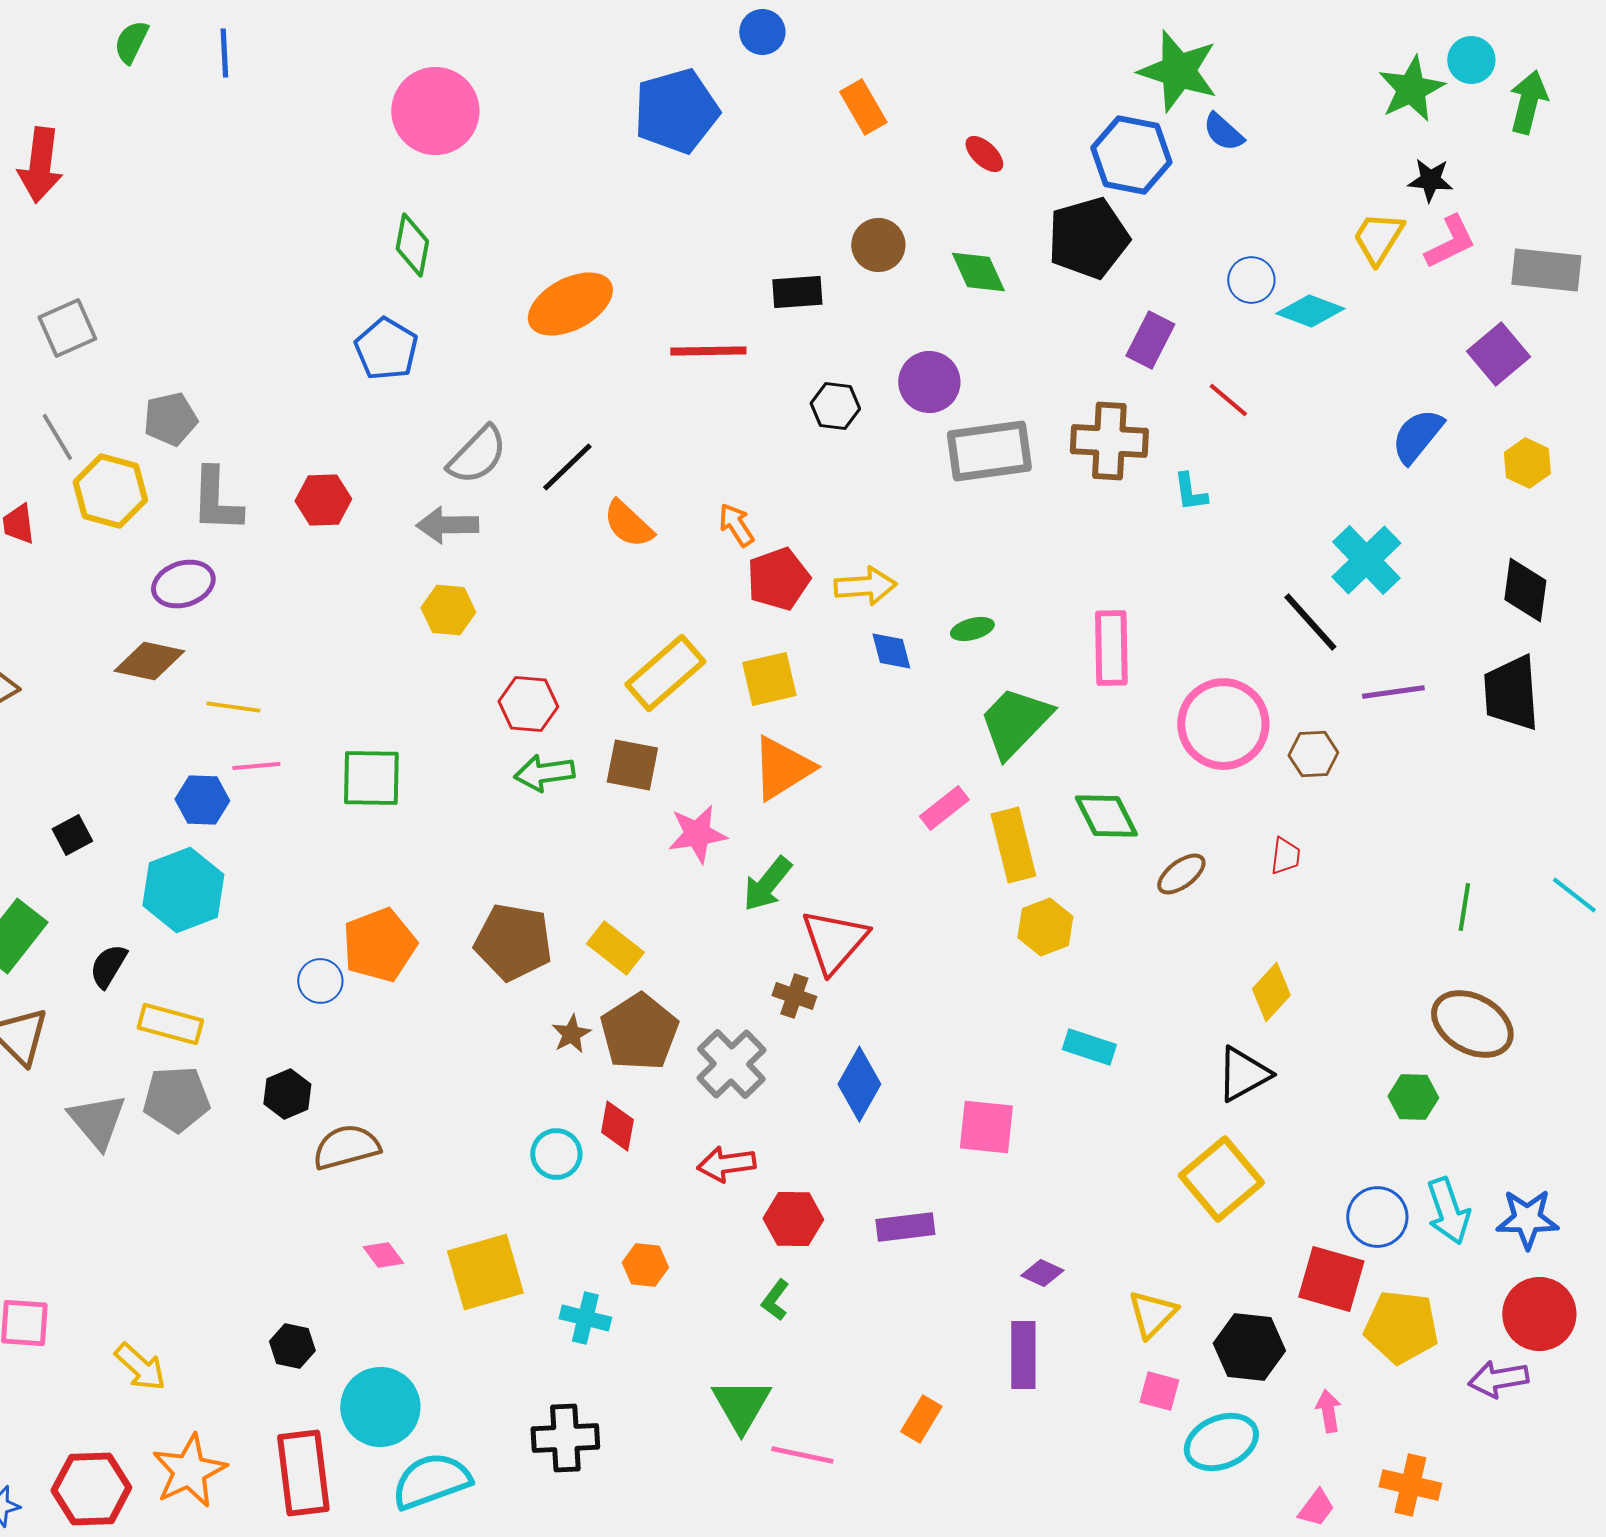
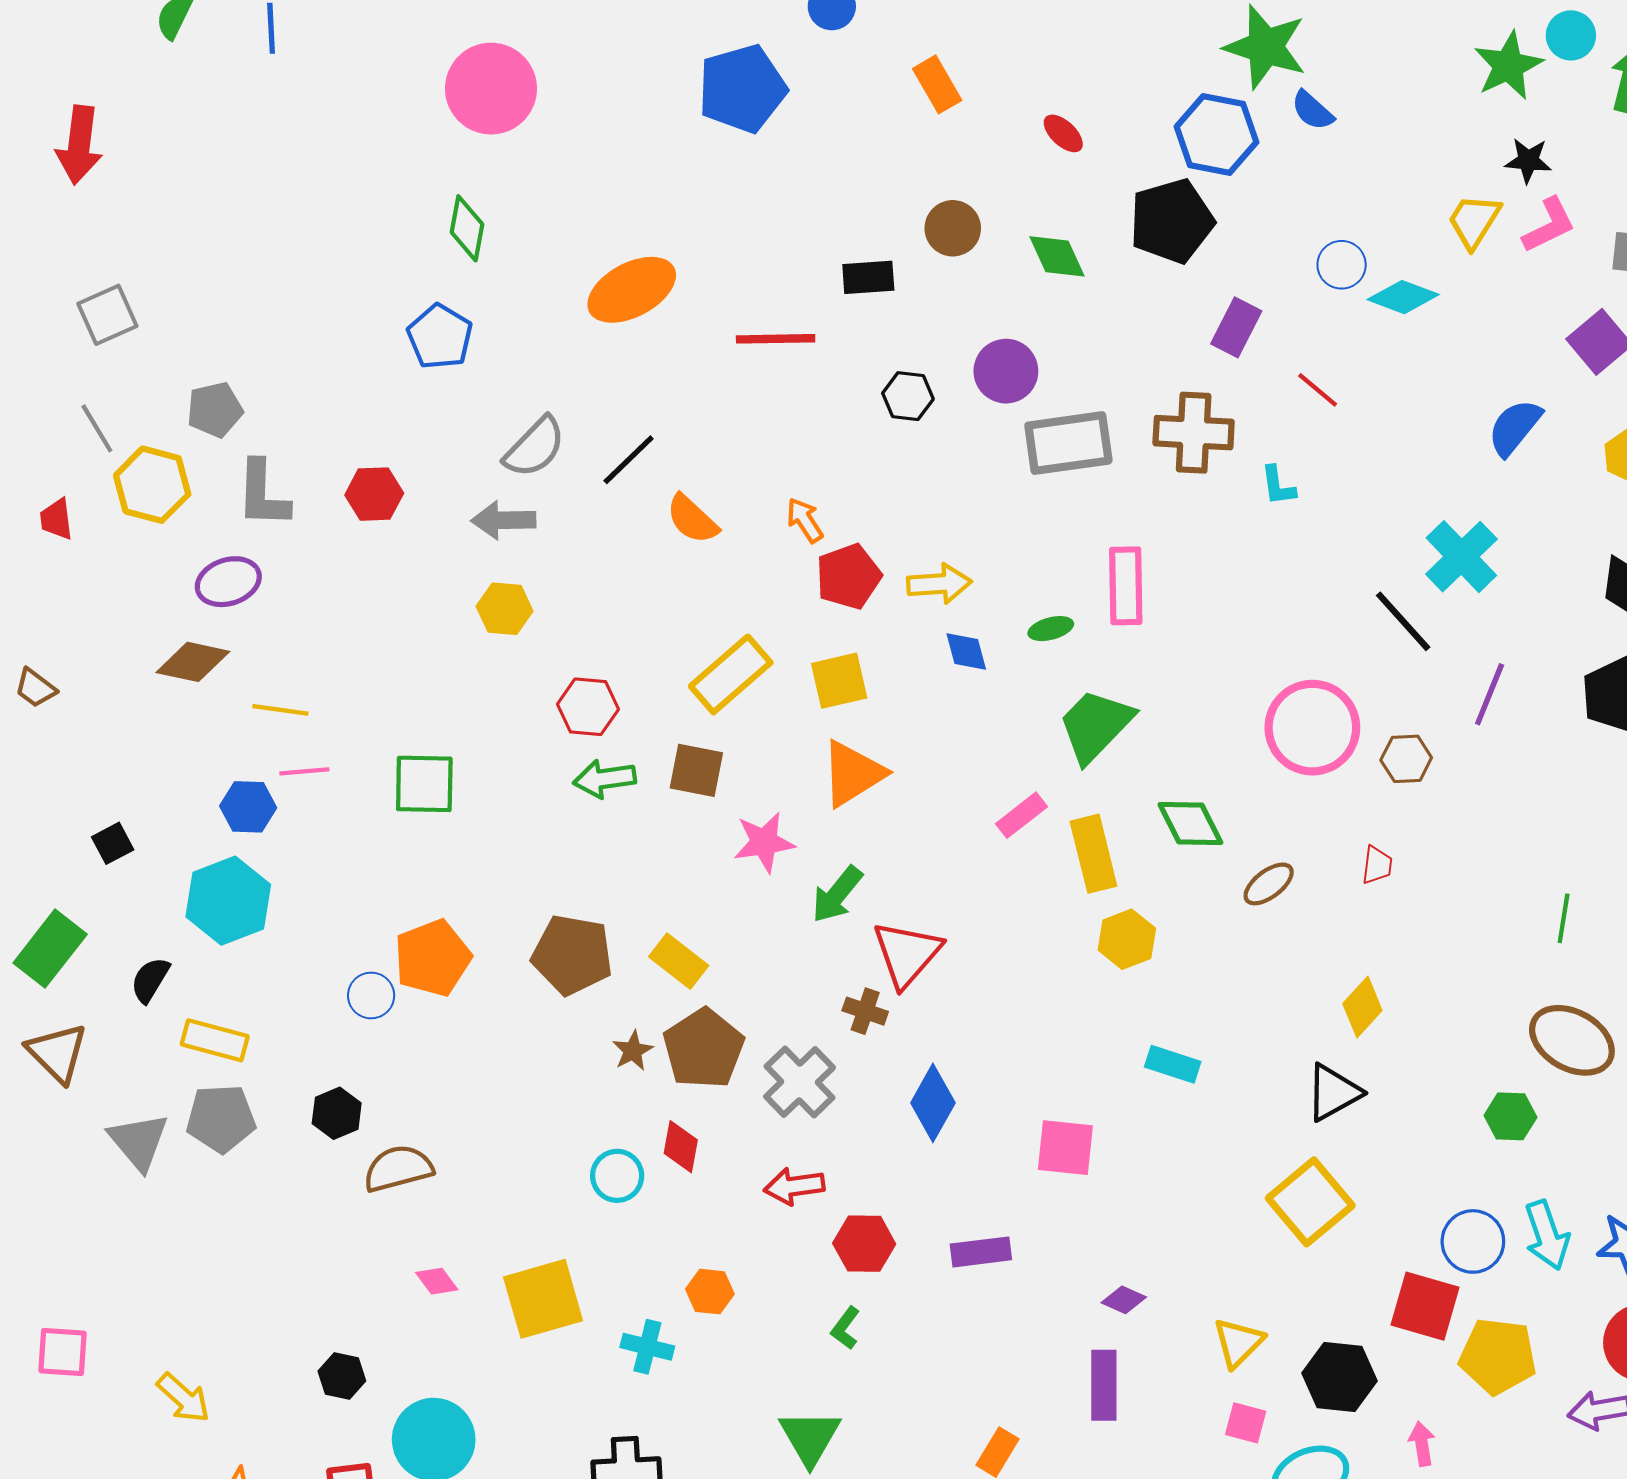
pink rectangle: (1111, 648) -> (1126, 586), moved
purple line: (1393, 692) -> (1490, 694), turned -60

